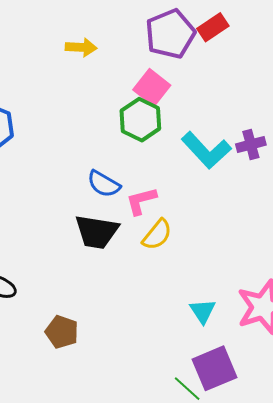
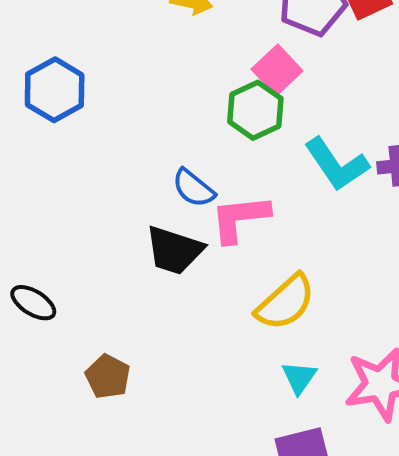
pink L-shape: (141, 201) -> (240, 218), size x1.4
yellow semicircle: (157, 235) -> (285, 302), moved, size x1.4

